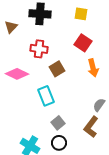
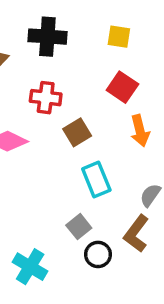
cyan rectangle: (46, 96) -> (96, 179), moved
black circle: (59, 143) -> (98, 254), moved

